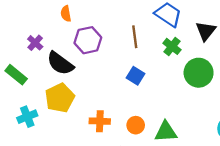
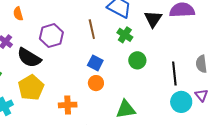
orange semicircle: (66, 14) -> (18, 14), moved
green circle: (199, 73) -> (137, 60), moved, size x0.7
orange circle: (136, 125) -> (96, 83), moved

